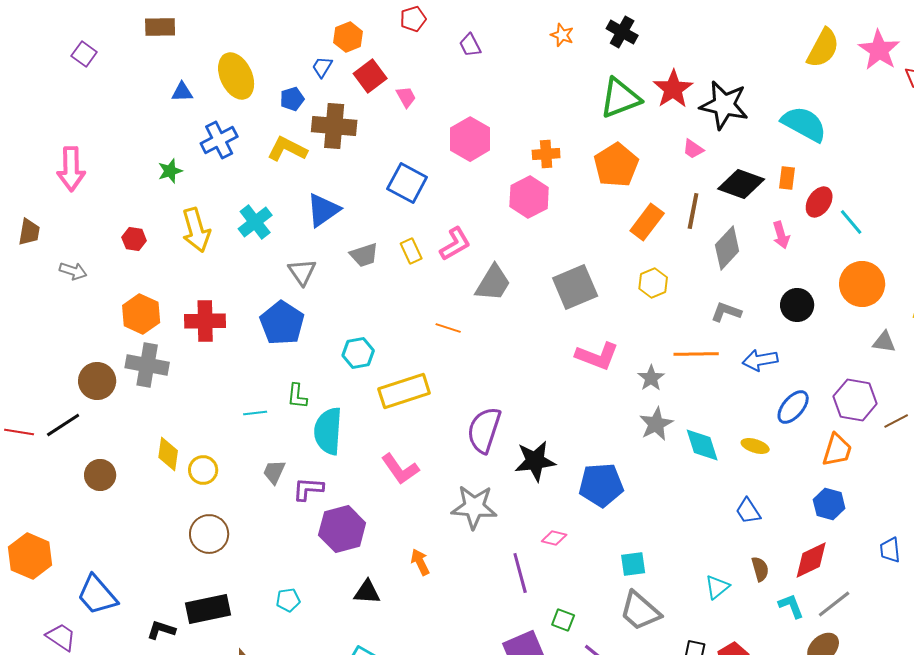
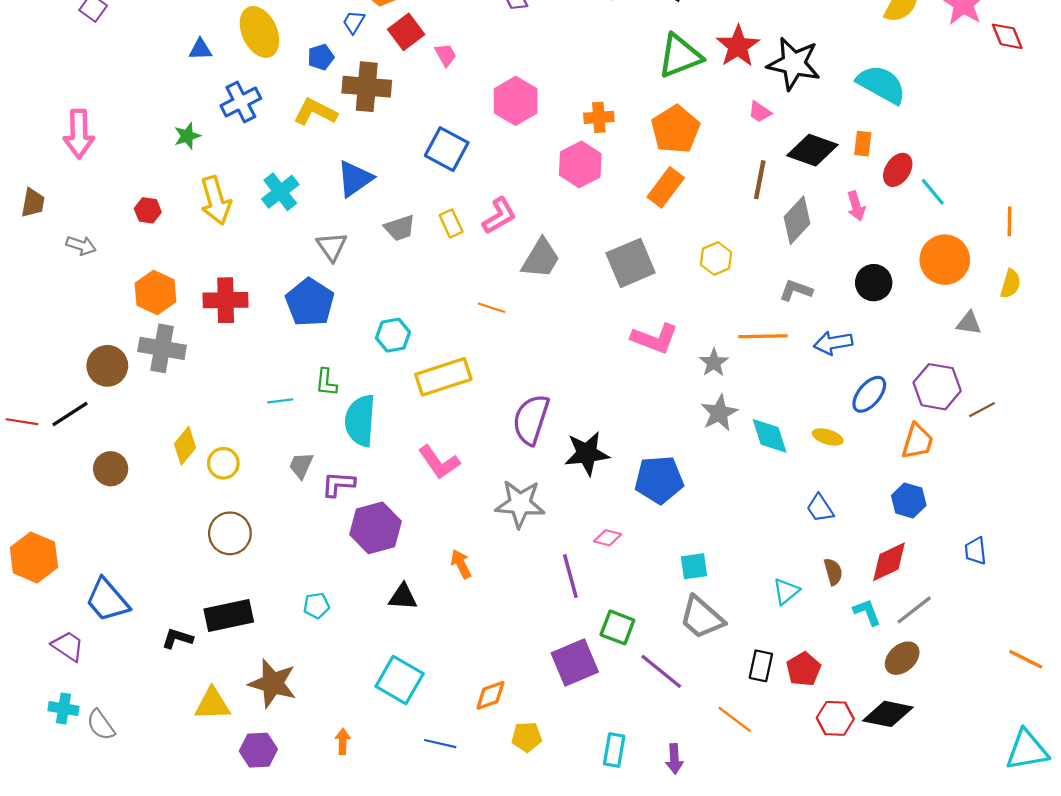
orange rectangle: (647, 222) -> (666, 187), moved
yellow diamond: (168, 454) -> (185, 446), turned 32
green square: (563, 620) -> (617, 627), size x1.4

